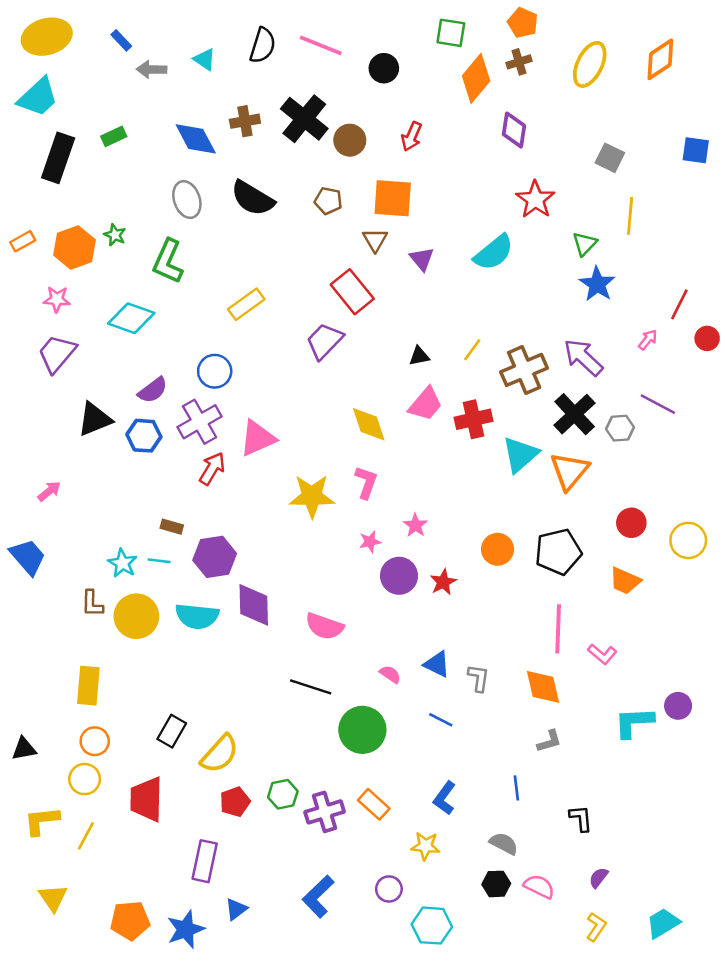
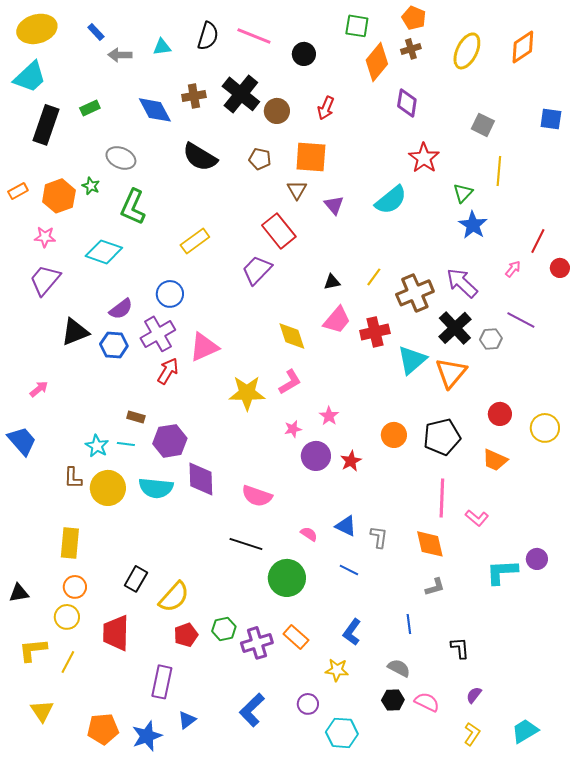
cyan triangle: (205, 59) -> (162, 47), turned -42
gray ellipse: (187, 200) -> (121, 158), moved, turned -48
pink L-shape: (366, 482) -> (290, 382), turned 40

